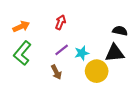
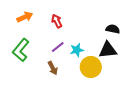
red arrow: (61, 22) -> (57, 21), turned -48
orange arrow: (21, 27) -> (25, 17), moved

